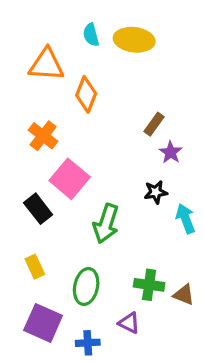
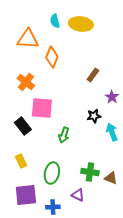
purple star: (171, 152) -> (112, 97), moved
pink square: (70, 179) -> (42, 108), turned -35
green arrow: (106, 224) -> (64, 135), size x0.7
purple square: (43, 323) -> (26, 195), turned -30

